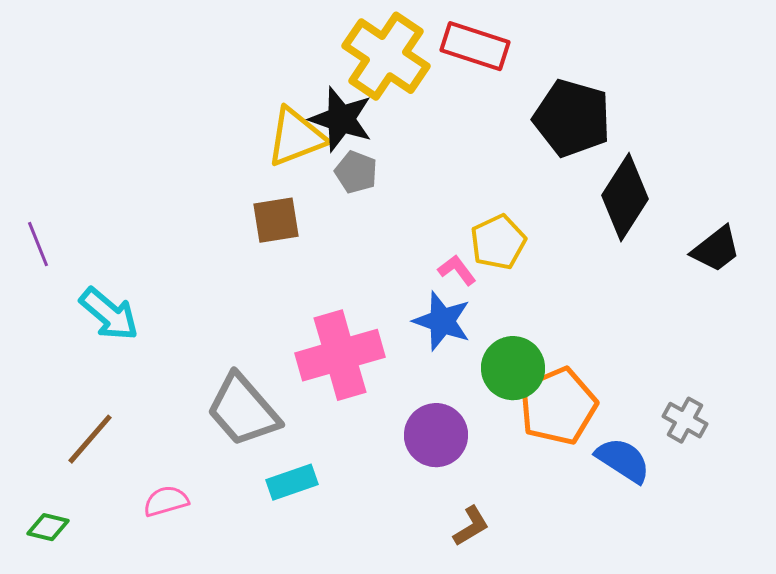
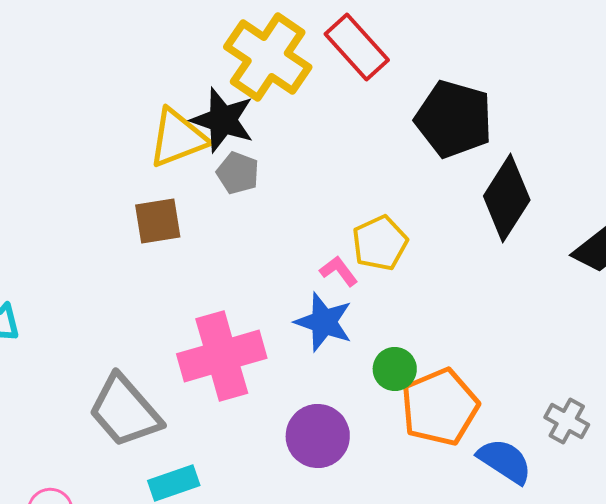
red rectangle: (475, 46) -> (357, 47), turned 30
green circle: (513, 368) -> (395, 369), size x0.7

